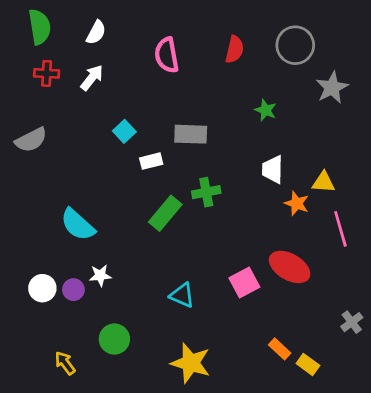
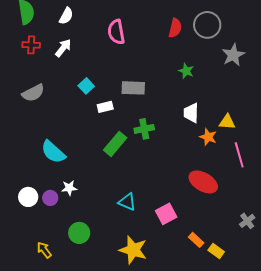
red semicircle: (234, 49) -> (175, 28), moved
gray semicircle: (31, 140) -> (33, 93), moved
pink square: (244, 283) -> (166, 214), moved

